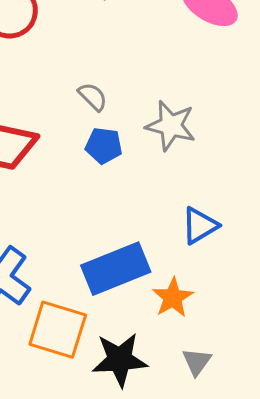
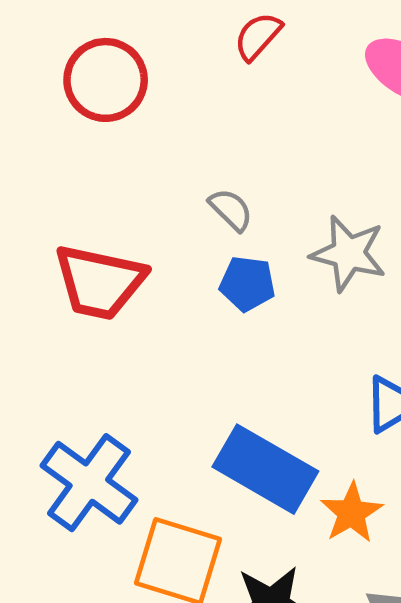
blue rectangle: (116, 269) -> (265, 469), turned 52

